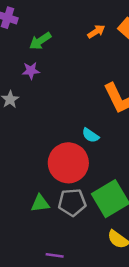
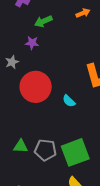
orange arrow: (96, 32) -> (83, 13), moved
red circle: (68, 163) -> (36, 87), moved

